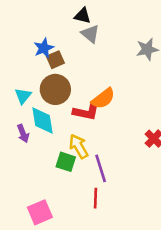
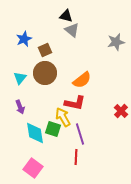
blue star: (44, 48) -> (24, 39), moved
red L-shape: (86, 111) -> (75, 103), moved
cyan diamond: (42, 120) -> (35, 133), moved
pink square: (40, 212) -> (33, 168), turned -30

